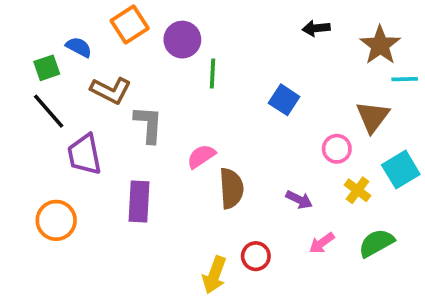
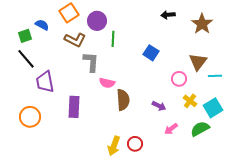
cyan line: (405, 79) -> (215, 76), moved
brown L-shape: (111, 90) -> (75, 40), moved
gray L-shape: (148, 124) -> (91, 62), moved
pink semicircle: (201, 156) -> (107, 83), turned -133
cyan square: (401, 170) -> (213, 108), moved
red circle: (256, 256) -> (135, 144), moved

